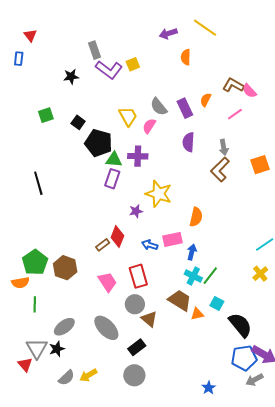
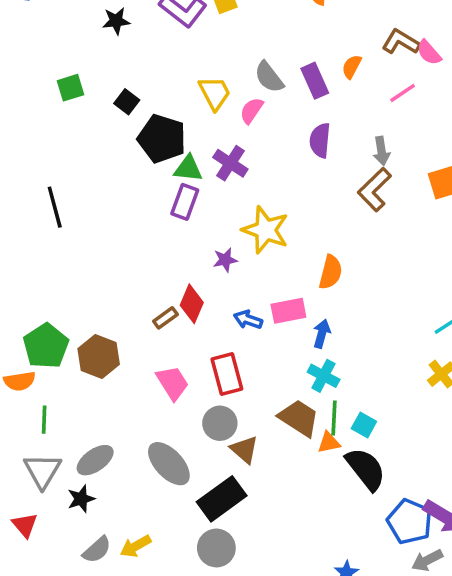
purple cross: (138, 156) -> (230, 163), turned 30
green line: (210, 276) -> (334, 418), moved, turned -36
black semicircle: (240, 325) -> (366, 469), moved
black rectangle: (137, 347) -> (222, 499), size x1.5
gray triangle: (37, 348) -> (42, 471), moved
blue pentagon: (244, 358) -> (410, 522), turned 30

